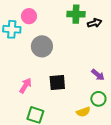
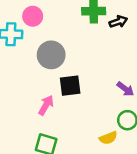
black square: (57, 82) -> (70, 86), moved
pink arrow: (25, 86) -> (46, 105), moved

